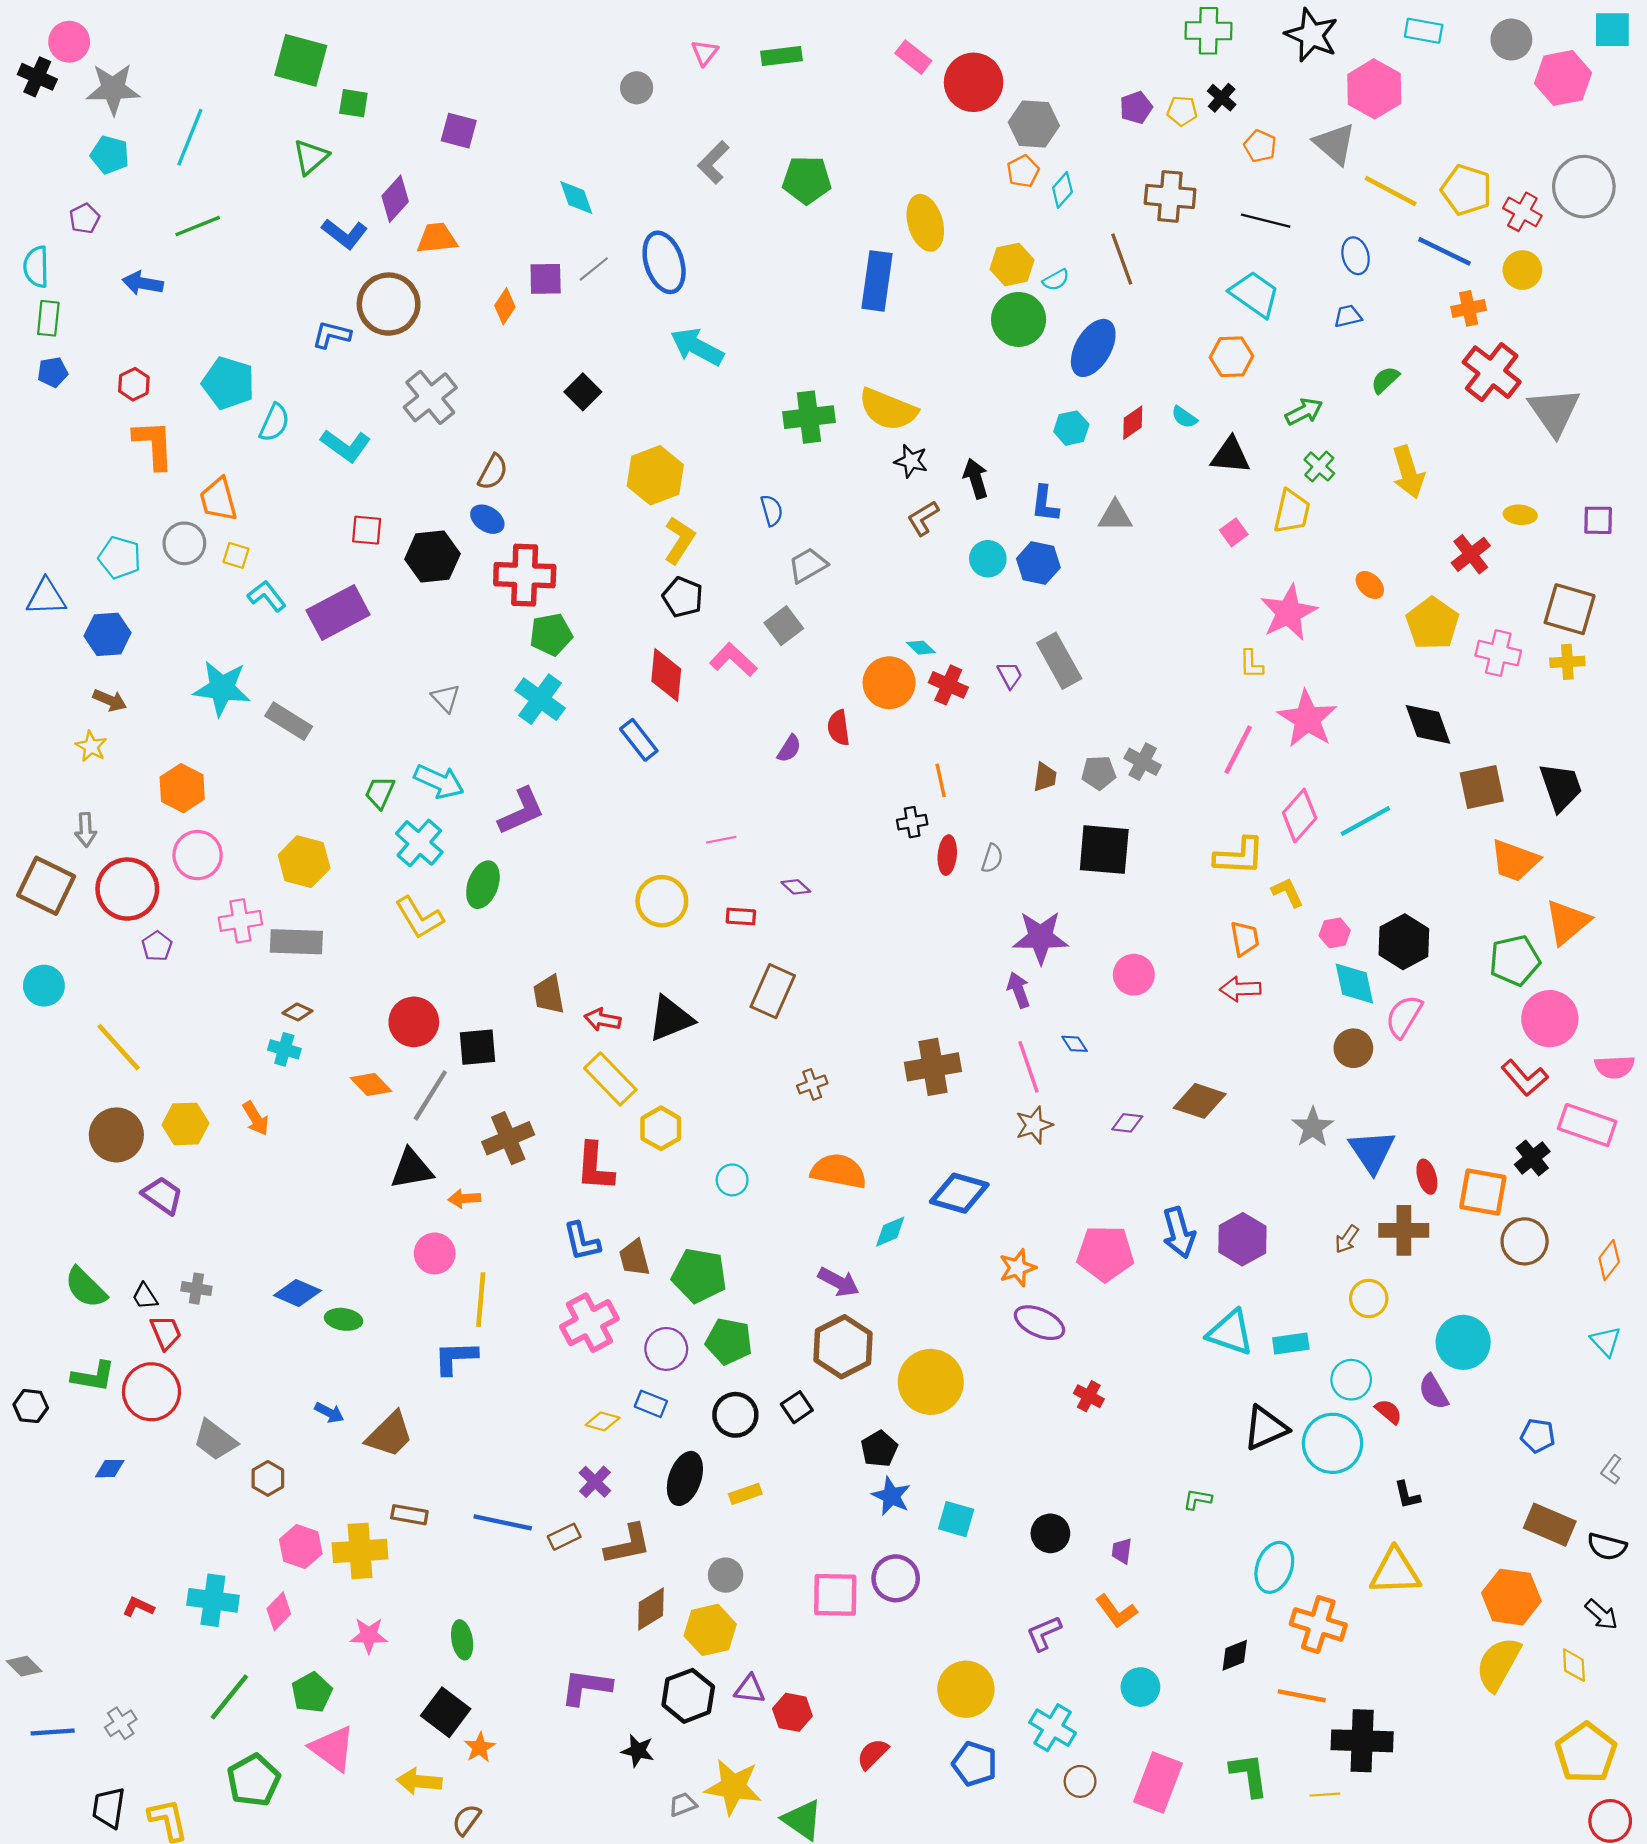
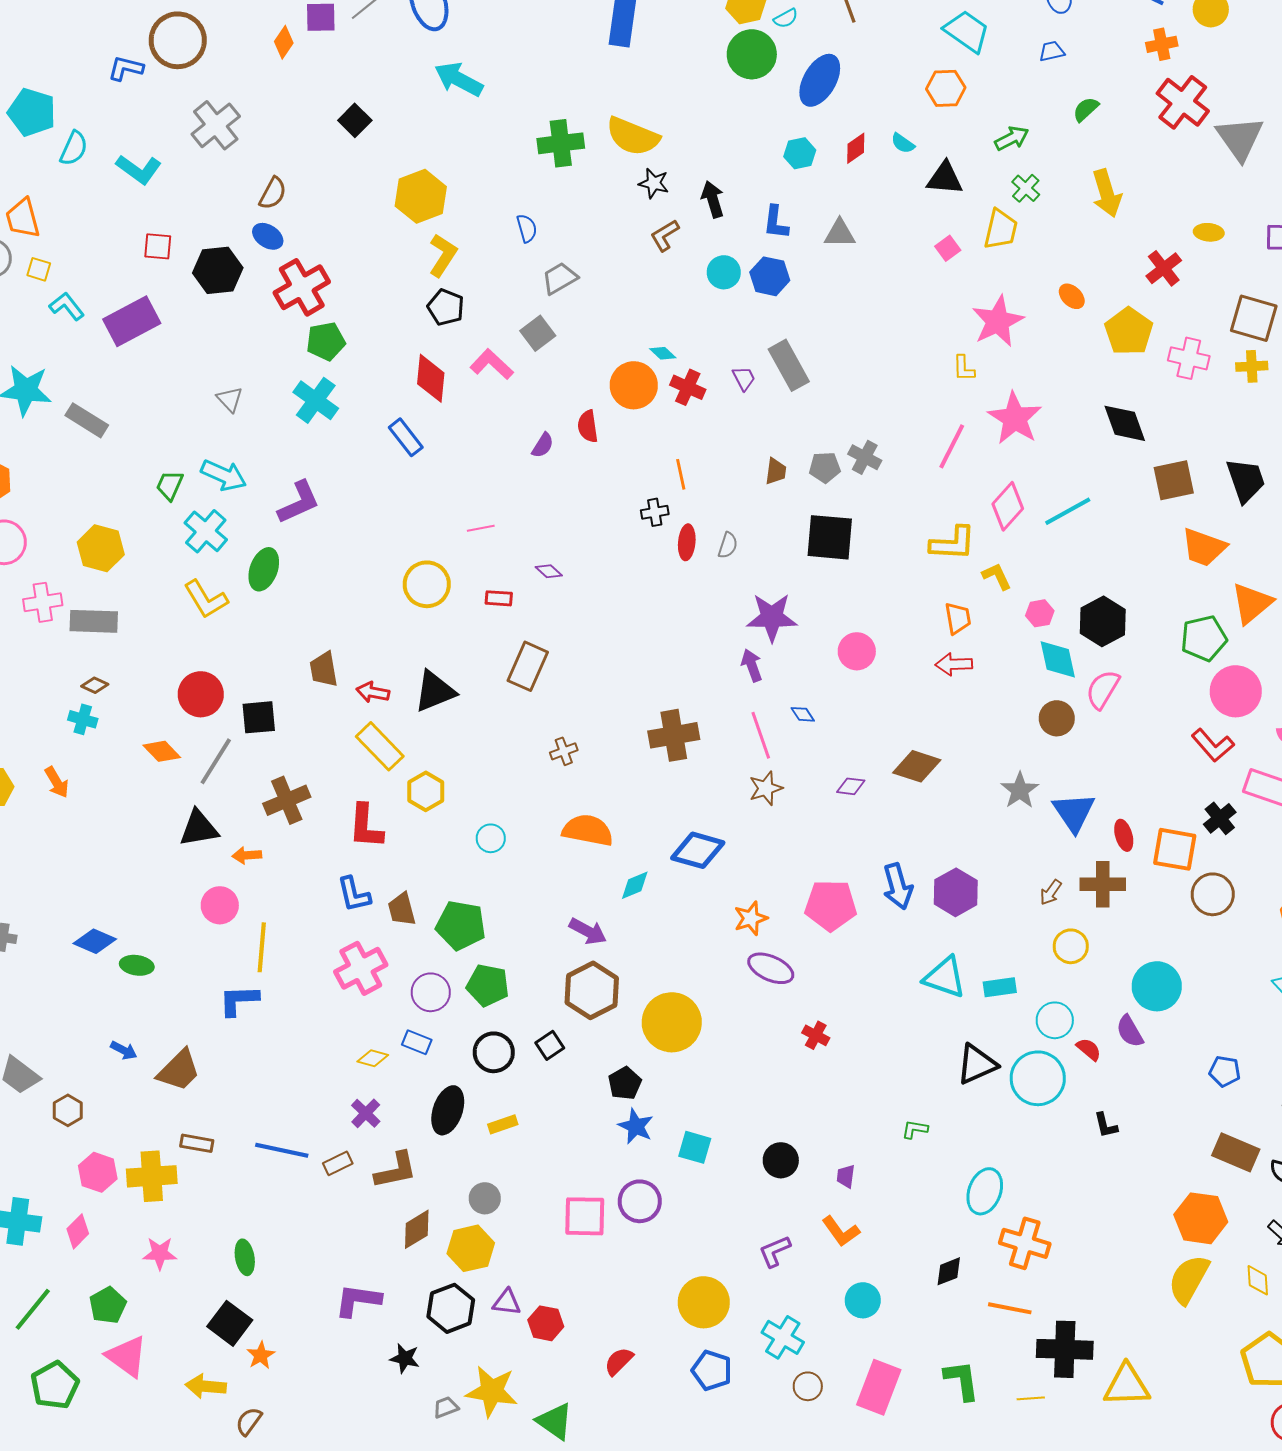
red cross: (525, 575) -> (302, 287), turned -32
yellow triangle: (1395, 1572) -> (1127, 1385), moved

